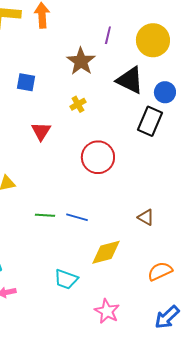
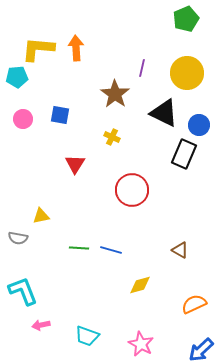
yellow cross: (78, 104) -> (112, 137), turned -35
yellow diamond: (106, 252) -> (140, 285), size x0.7
cyan trapezoid: (66, 279) -> (87, 336), moved

